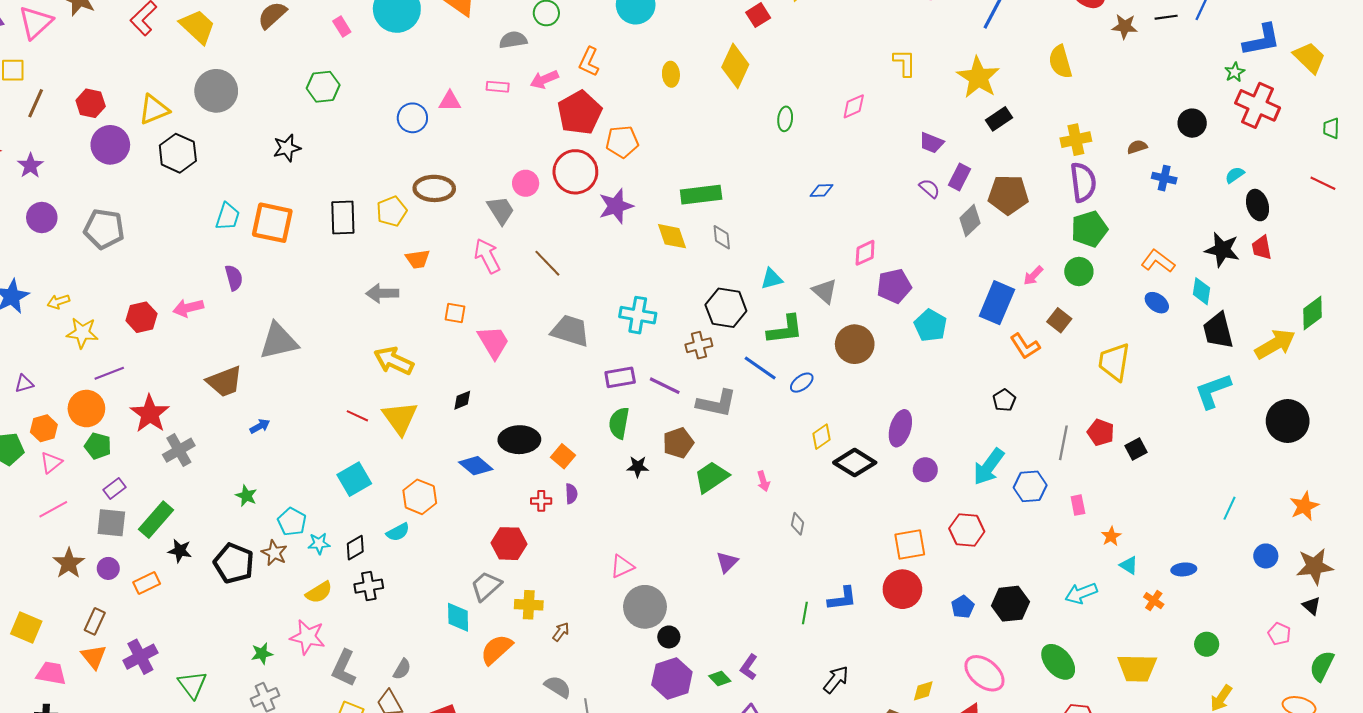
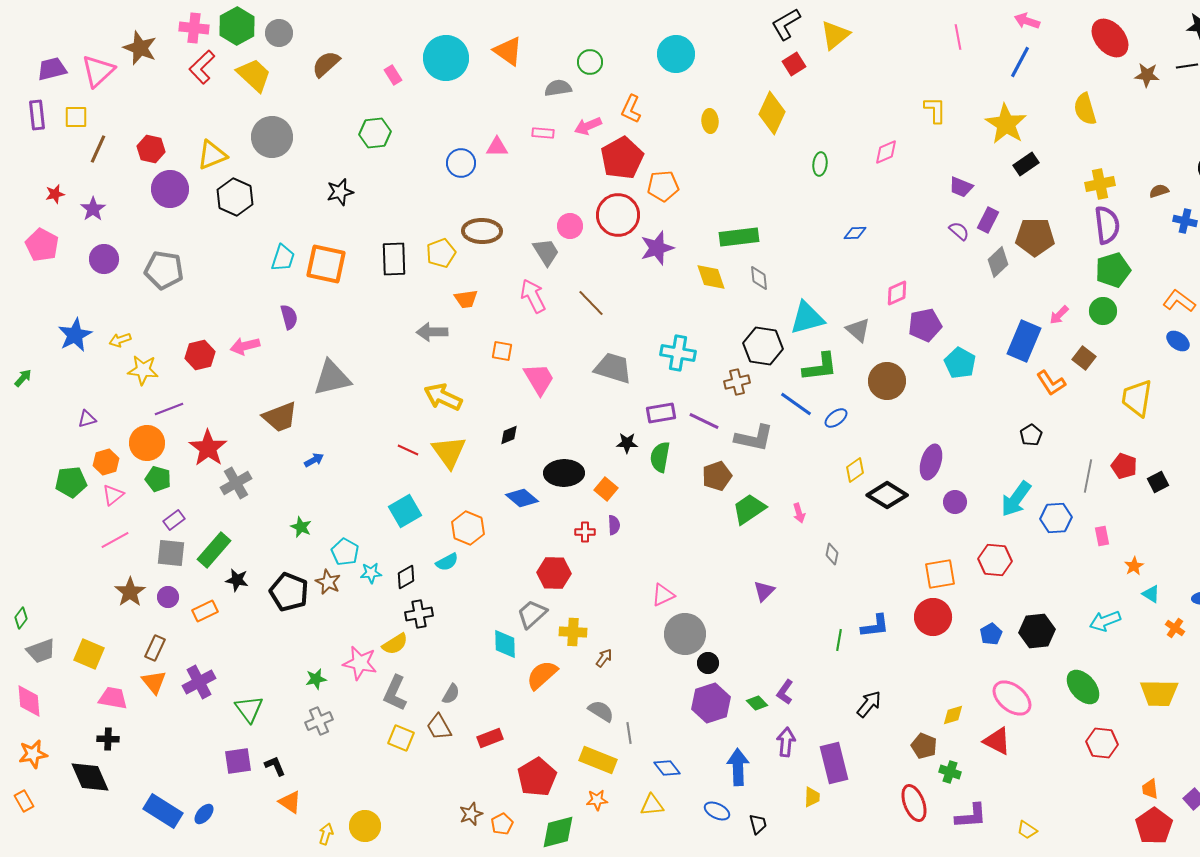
cyan triangle: (772, 279) -> (807, 318), size x1.6
black star: (638, 467) -> (627, 443), moved
yellow semicircle: (319, 592) -> (395, 644), moved

